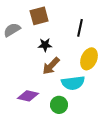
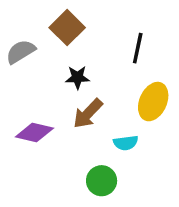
brown square: (39, 16) -> (67, 28), turned -30
cyan semicircle: (73, 83) -> (126, 143), size x0.6
purple diamond: (28, 96) -> (34, 133), moved

